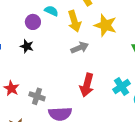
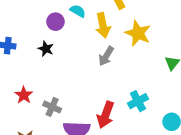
gray arrow: (80, 48) -> (106, 56), turned 138
red arrow: (87, 85) -> (106, 115), moved
cyan cross: (122, 86) -> (138, 101), moved

